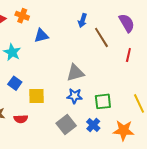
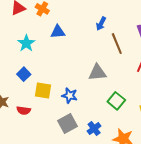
gray triangle: (75, 73) -> (97, 73), moved
blue star: (75, 96) -> (70, 96), moved
green square: (103, 101) -> (116, 101), moved, turned 36

